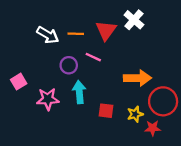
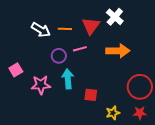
pink line: (93, 57) -> (80, 49), turned -40
orange arrow: (137, 78) -> (118, 51), moved
yellow star: (135, 114) -> (113, 113), moved
red star: (153, 128) -> (140, 113), moved

